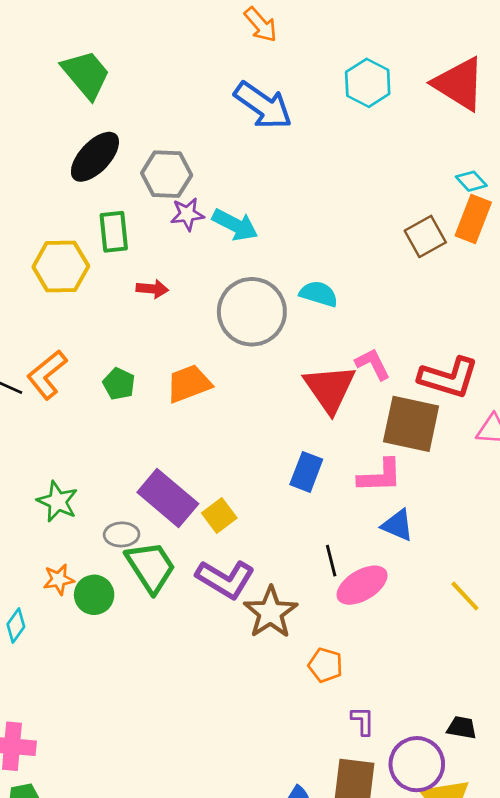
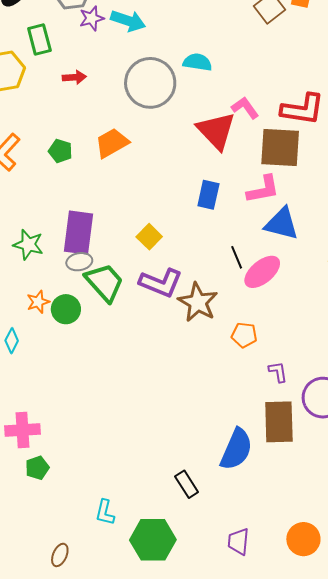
purple rectangle: (168, 498) -> (78, 233), moved, turned 66
blue triangle: (398, 525) -> (282, 224), size x1.4

